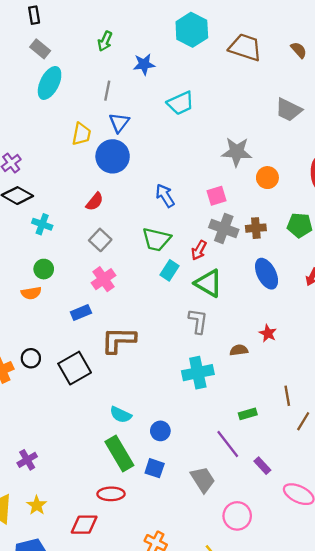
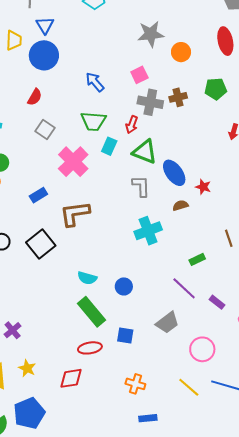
blue ellipse: (267, 274) -> (174, 173), moved
pink cross: (103, 279) -> (73, 162), moved, size x1.4
blue square: (155, 468) -> (125, 336), moved
gray trapezoid: (203, 480) -> (167, 323), turned 95

